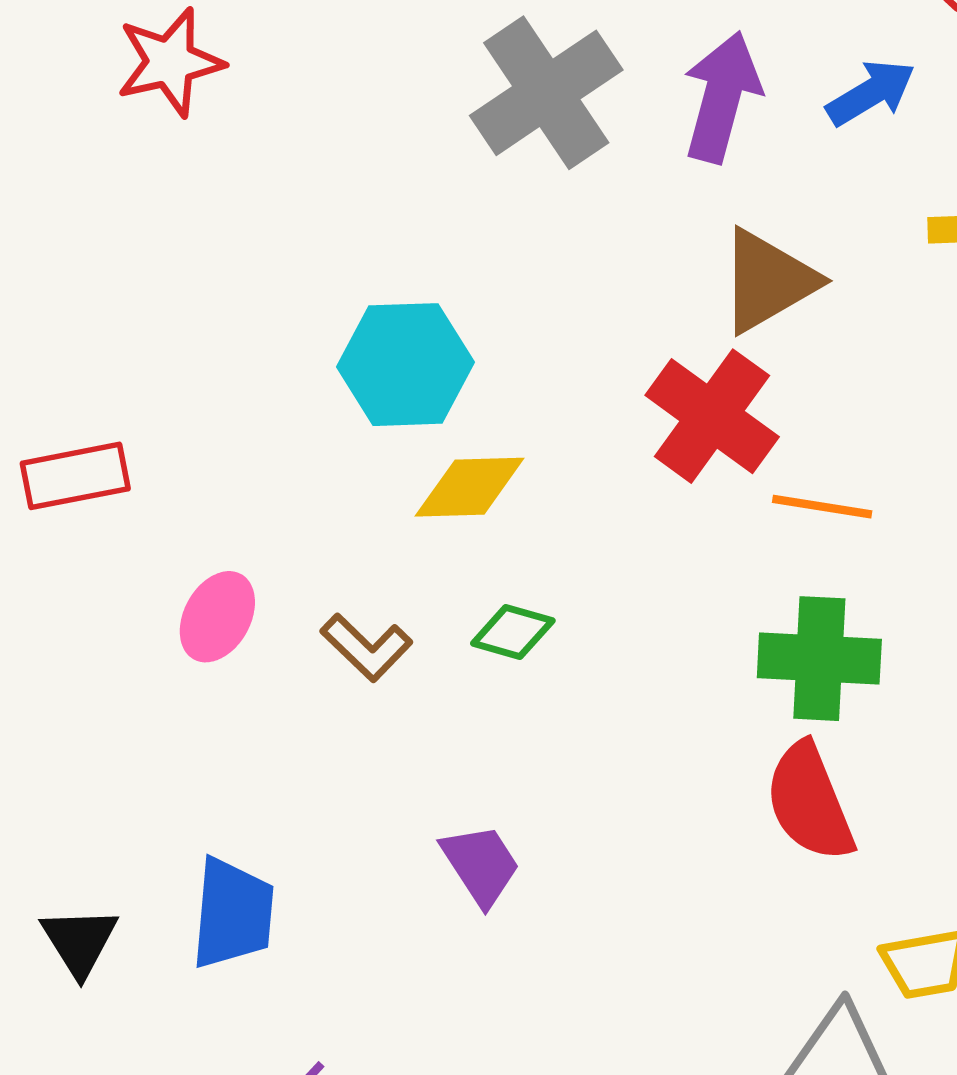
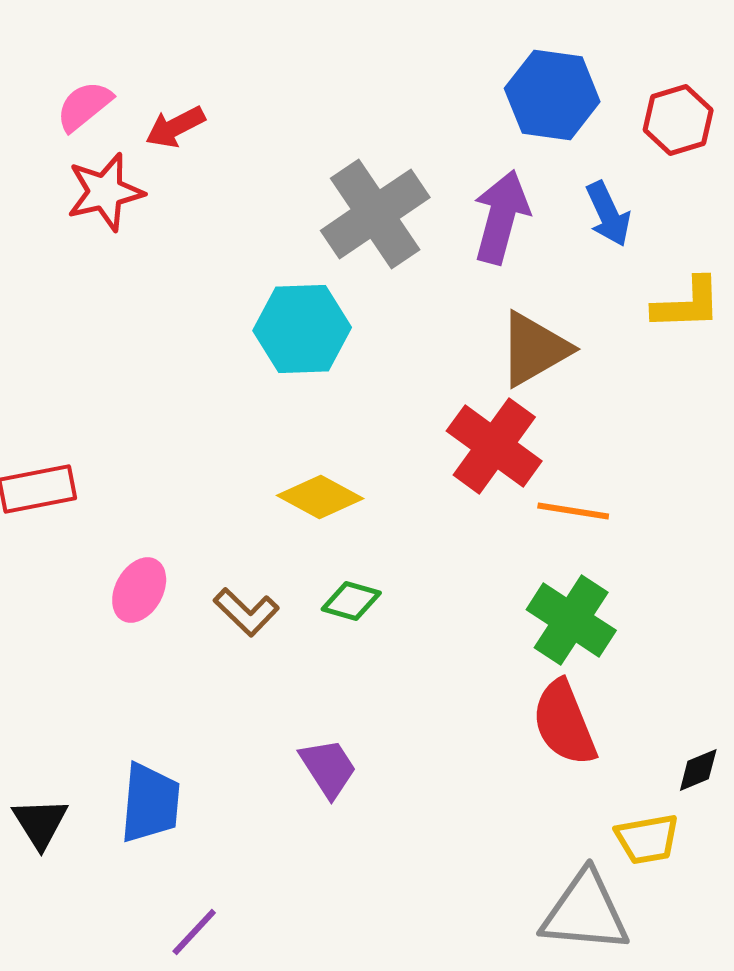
blue arrow: (871, 93) -> (608, 214), turned 96
cyan hexagon: (405, 365) -> (302, 329), moved
yellow diamond: (470, 487) -> (320, 497), turned 30
green cross: (819, 659) -> (571, 620), turned 30

